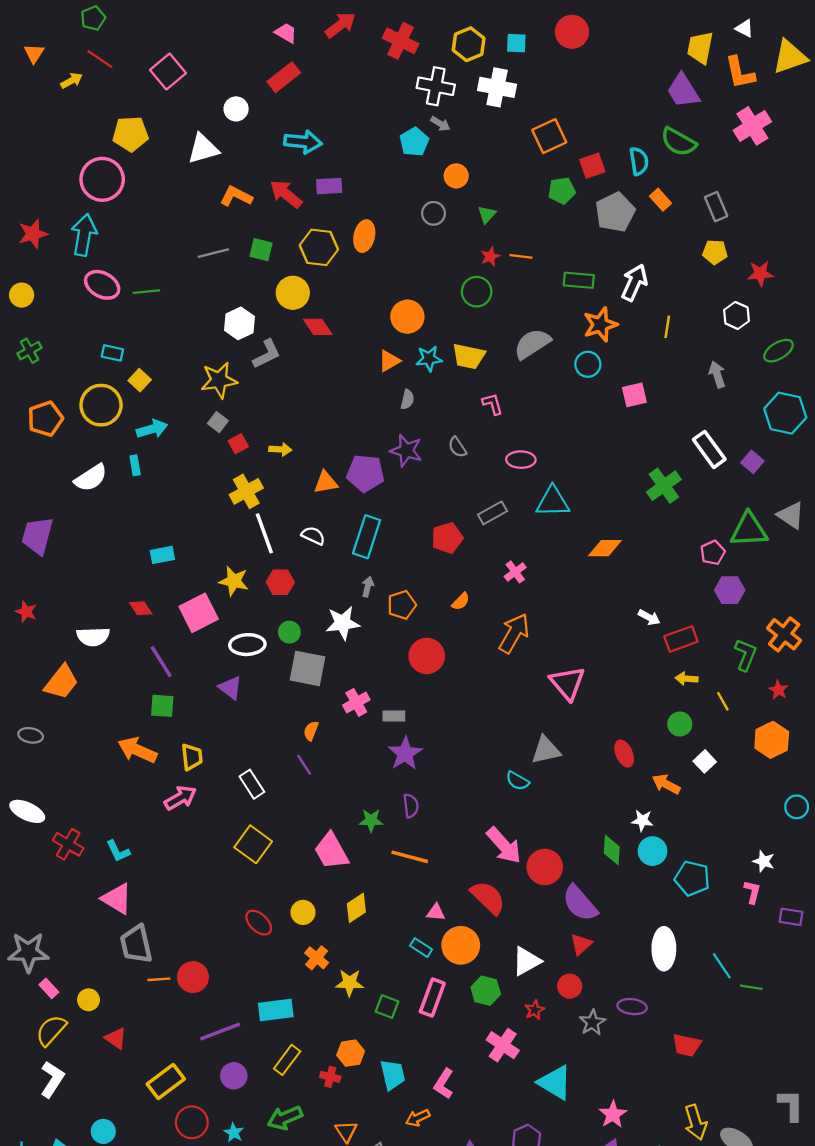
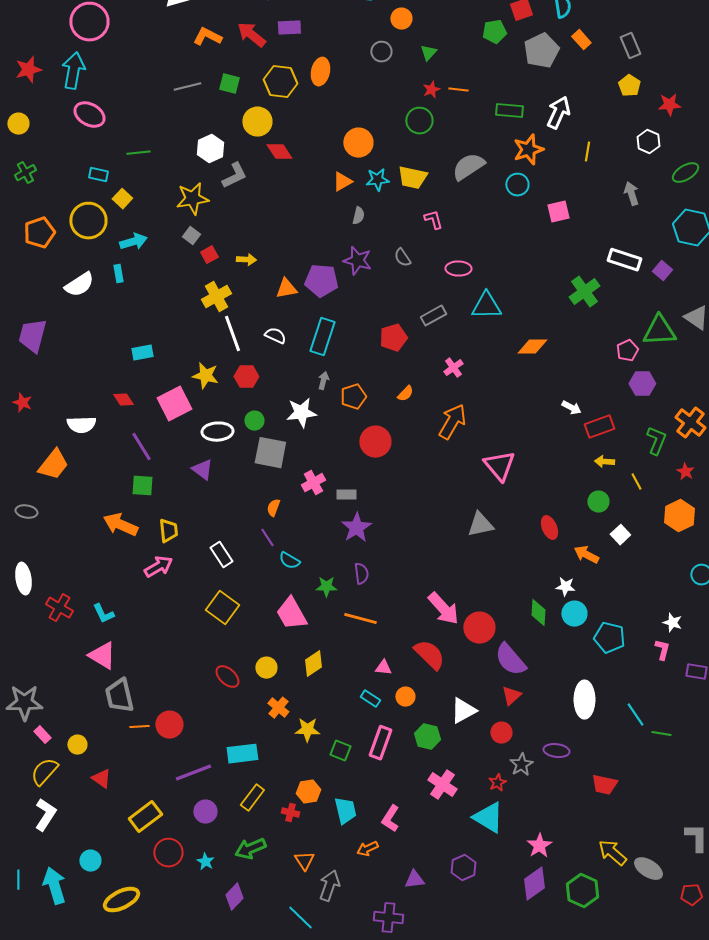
yellow pentagon: (715, 252) -> (629, 86), turned 30
green line: (146, 292) -> (138, 153), moved
white rectangle: (709, 449) -> (624, 260), turned -36
cyan semicircle: (517, 781) -> (289, 561), moved
white ellipse: (27, 811) -> (23, 579), turned 56
orange circle: (461, 945) -> (405, 697), size x0.6
red star: (534, 1010) -> (497, 783), moved
yellow arrow: (696, 1122) -> (612, 853), turned 148

